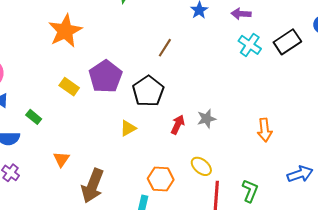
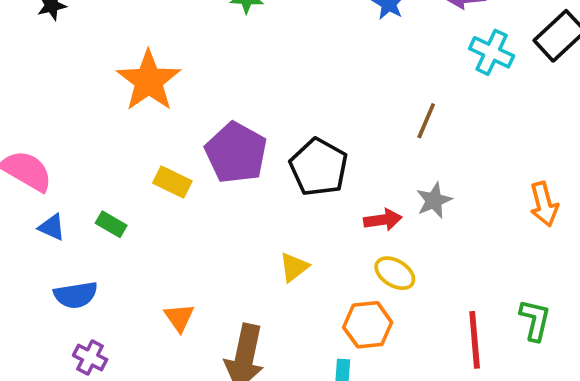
brown line: (165, 48) -> (426, 121), moved
green rectangle: (34, 117) -> (111, 224), moved
red arrow: (178, 125) -> (383, 220), turned 66
yellow triangle: (128, 128) -> (294, 267), moved
yellow ellipse: (201, 166) -> (395, 273), moved

